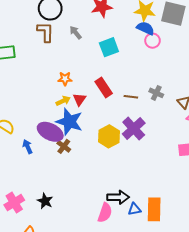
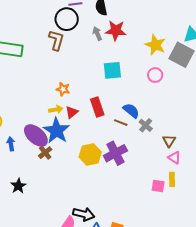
blue semicircle: (145, 28) -> (131, 111), moved
gray arrow: (76, 33) -> (97, 34), moved
black star: (45, 201) -> (18, 186), moved

